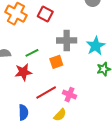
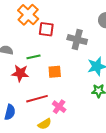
red square: (45, 14) -> (46, 29), moved, turned -35
gray cross: (67, 40) -> (77, 40), moved

